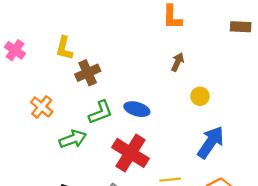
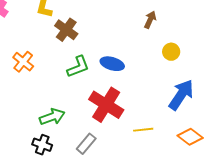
brown cross: (88, 73) -> (66, 30), turned -30
green arrow: (73, 139) -> (52, 117), moved

